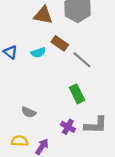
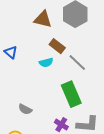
cyan semicircle: (38, 53) -> (46, 62), moved
green rectangle: (77, 94) -> (71, 94), size x1.4

